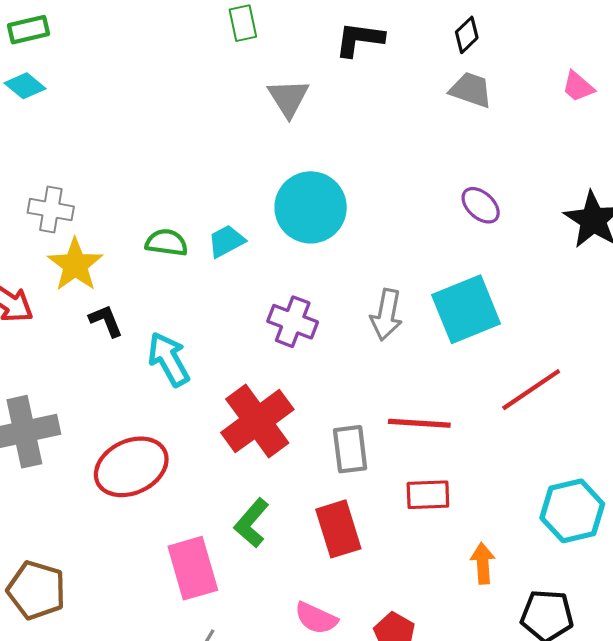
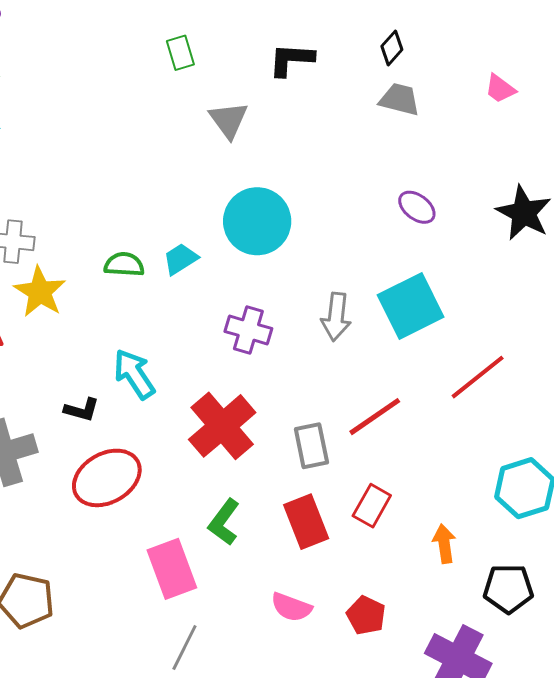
black L-shape: (106, 321) -> (82, 410), moved, turned 132
red line: (419, 423) -> (375, 417), turned -34
red rectangle: (428, 495) -> (372, 506), moved, turned -54

